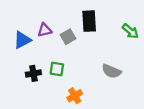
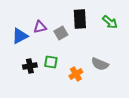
green arrow: (130, 31) -> (110, 22), moved
orange cross: (75, 96) -> (76, 74), moved

